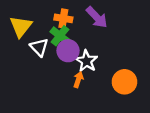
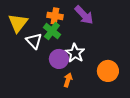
purple circle: (68, 51) -> (59, 59), moved
orange arrow: (78, 80) -> (68, 80), moved

